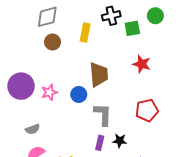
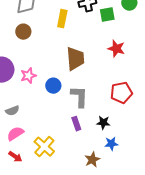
brown circle: (52, 42) -> (23, 32), moved
blue circle: (79, 94) -> (53, 86), moved
black star: (120, 141) -> (103, 123), moved
purple rectangle: (100, 143) -> (76, 124), turned -32

